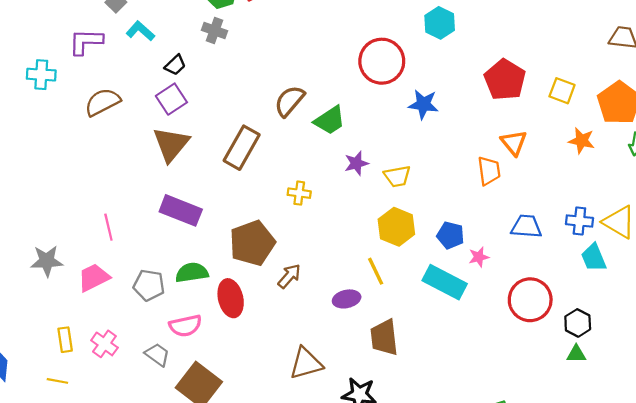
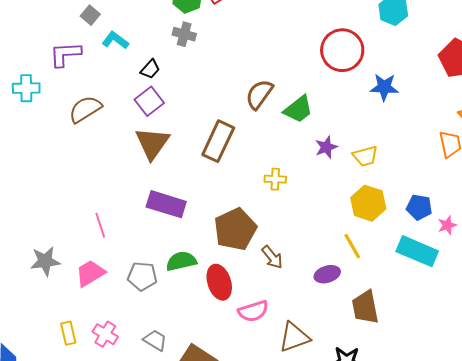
brown arrow: (289, 276) -> (272, 257), turned 105
pink semicircle: (185, 326) -> (253, 311), moved

